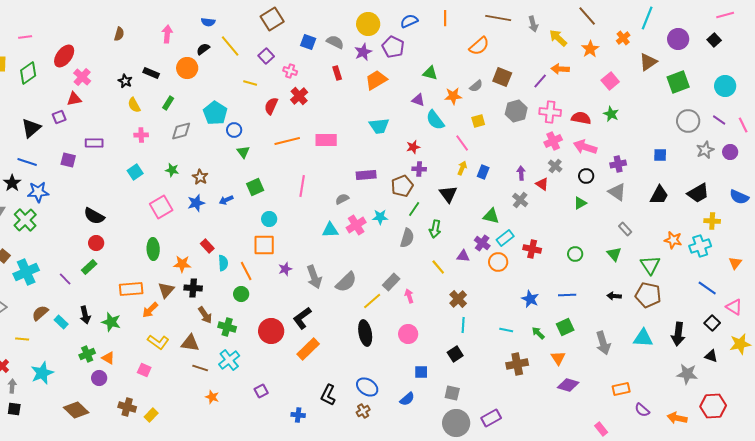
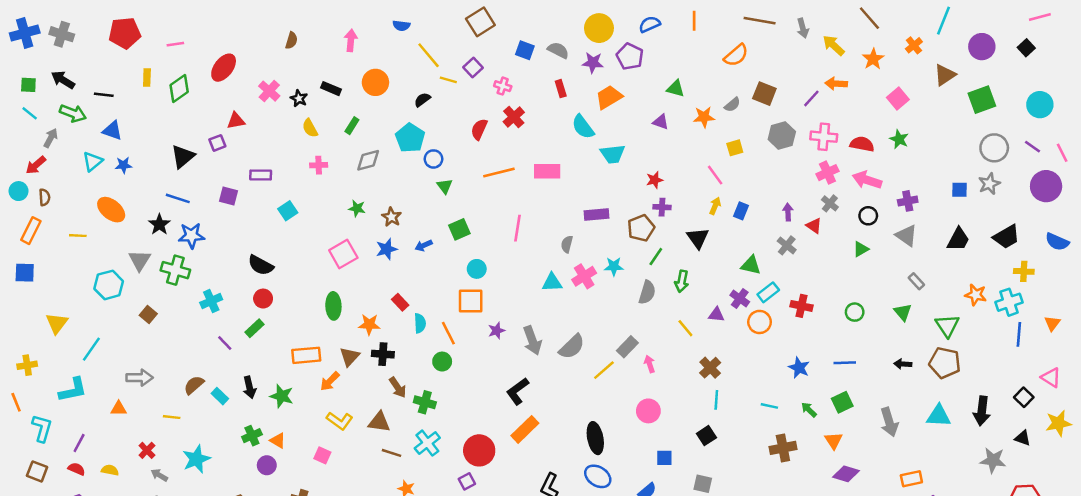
black semicircle: (203, 49) -> (422, 100), moved
purple star: (363, 52) -> (593, 63), turned 30
pink cross: (82, 77) -> (269, 91), moved
yellow line: (250, 83) -> (448, 80), moved
cyan semicircle: (435, 120) -> (583, 127), moved
gray star: (705, 150) -> (989, 184), moved
purple circle: (730, 152) -> (1046, 186), size x1.6
cyan square: (135, 172) -> (288, 211), moved
gray semicircle: (342, 199) -> (567, 244), turned -48
green cross: (25, 220) -> (175, 270), turned -30
cyan cross: (26, 272) -> (211, 301), moved, size x0.7
blue line: (707, 288) -> (1019, 334), moved, turned 60
red circle: (271, 331) -> (479, 450), moved
black ellipse: (365, 333) -> (595, 438), moved
gray arrow: (12, 386) -> (159, 475), turned -64

